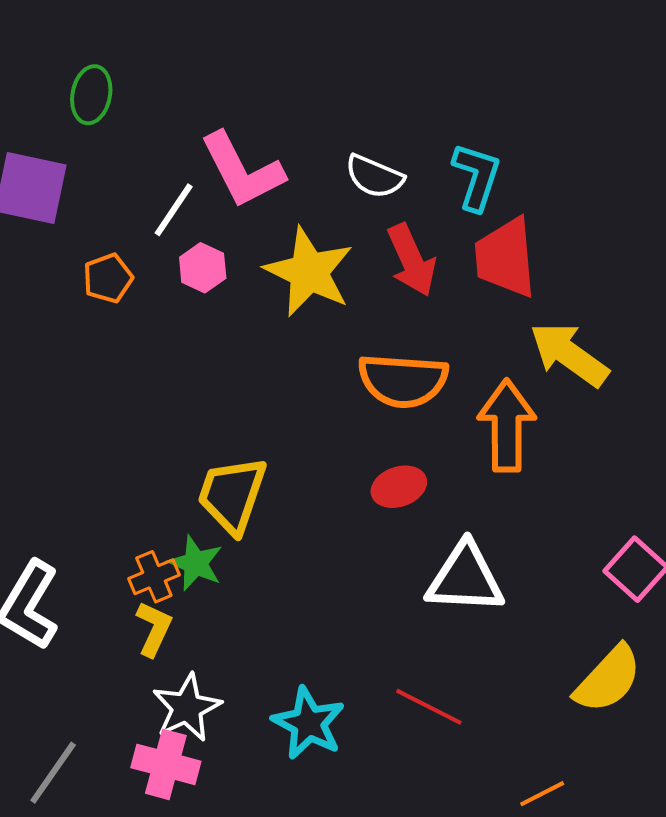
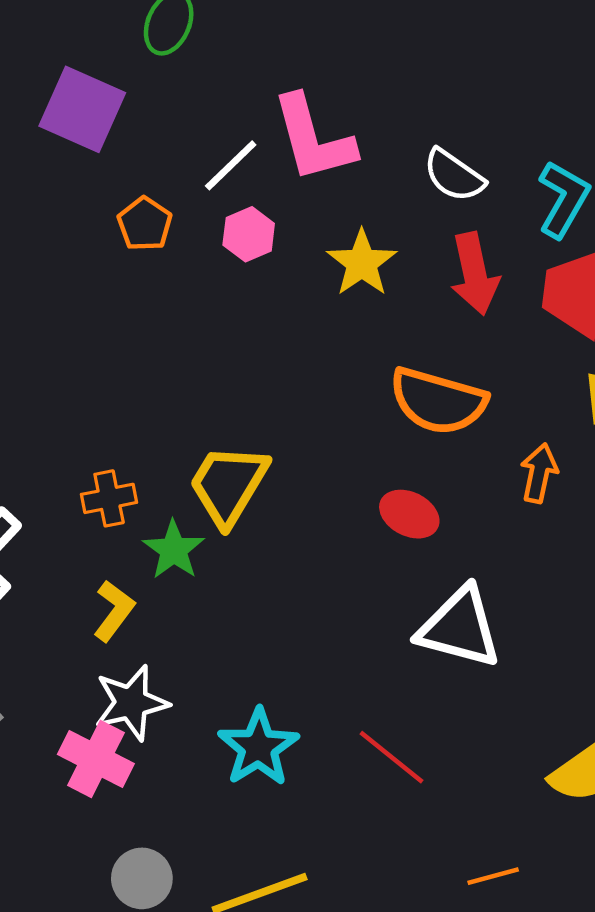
yellow star: (309, 272) -> (362, 263), size x0.7
orange pentagon: (108, 278) -> (145, 224), turned -30
orange arrow: (507, 426) -> (539, 473), size x0.6
red ellipse: (399, 487) -> (409, 514), turned 34
orange cross: (154, 577) -> (109, 498), moved

